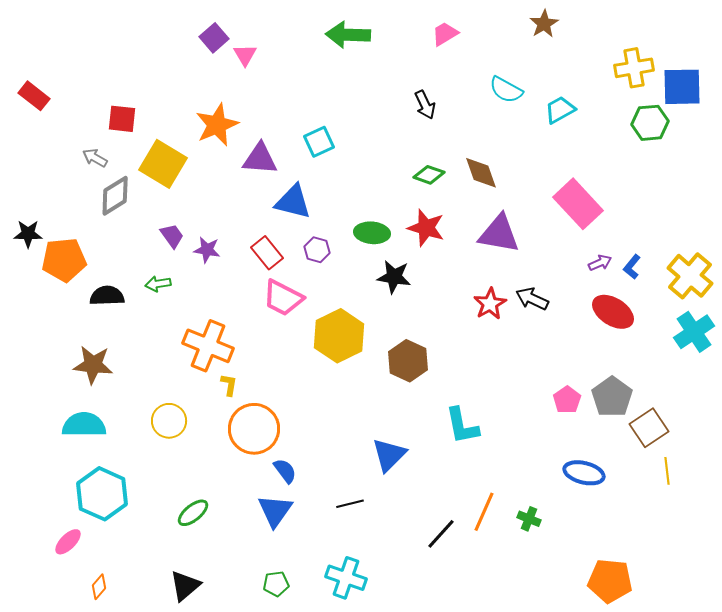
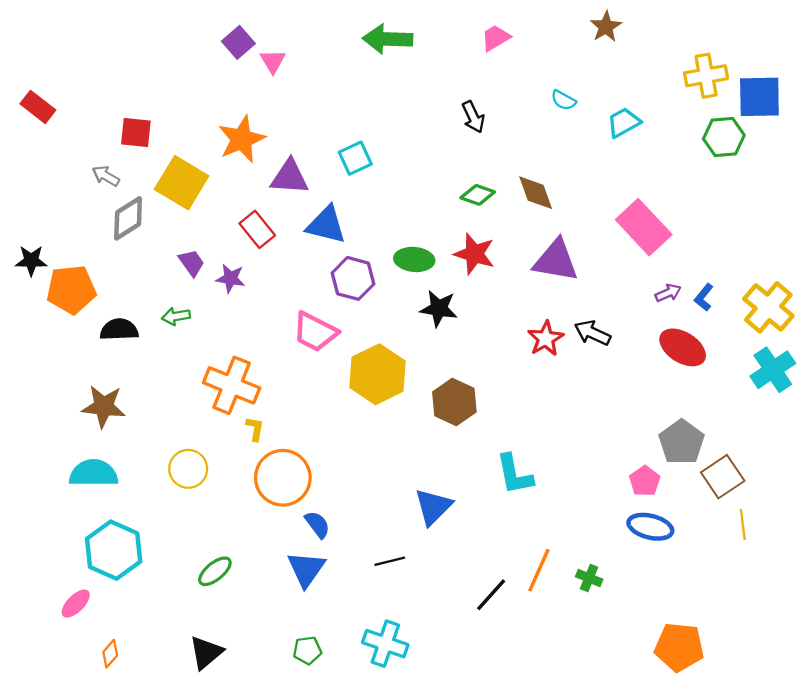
cyan semicircle: (506, 90) -> (563, 100), size x0.7
purple hexagon: (317, 250) -> (353, 278), size x1.5
red rectangle: (267, 253) -> (257, 229), moved
pink pentagon: (567, 400) -> (645, 481), moved

